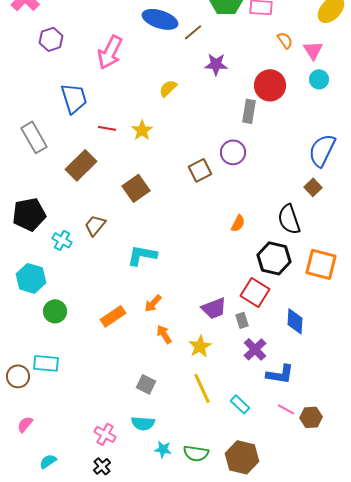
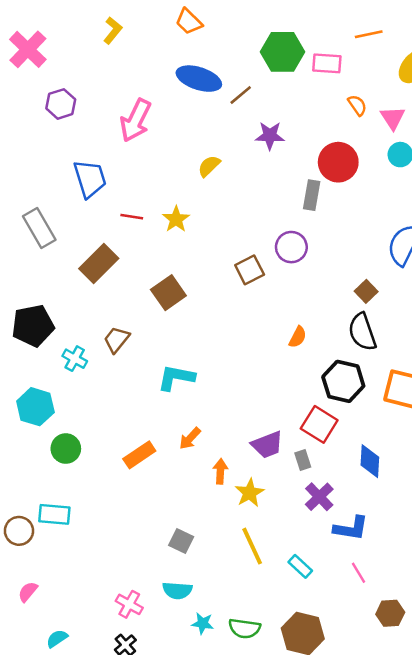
brown square: (313, 187) -> (366, 291), moved
orange arrow: (164, 334) -> (220, 471), moved, turned 36
pink line: (286, 409) -> (359, 573), turned 30
brown hexagon: (311, 417) -> (390, 613), moved

